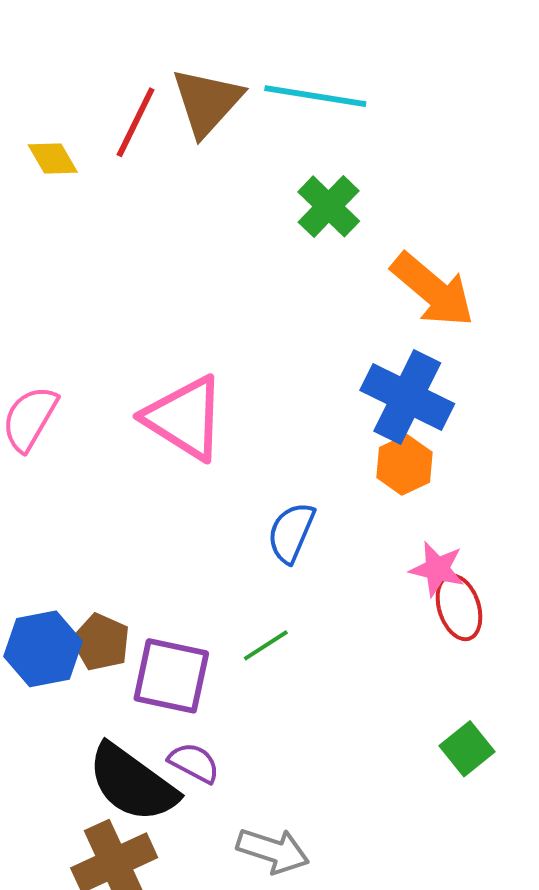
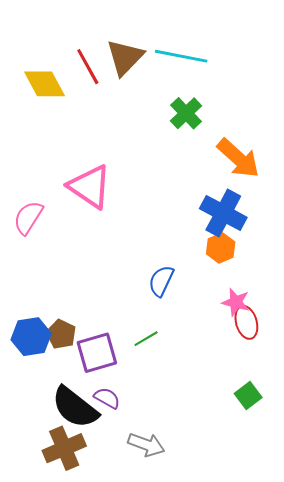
red line: (136, 122) -> (88, 67), turned -57
yellow diamond: (53, 158) -> (45, 84), size x1.6
pink triangle: (185, 418) -> (90, 187), moved
purple square: (171, 676) -> (97, 353), turned -30

